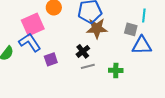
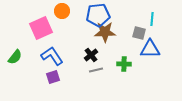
blue L-shape: (30, 42) -> (52, 56), moved
purple square: (51, 59) -> (53, 77), moved
green cross: (116, 70) -> (124, 64), moved

